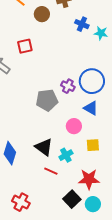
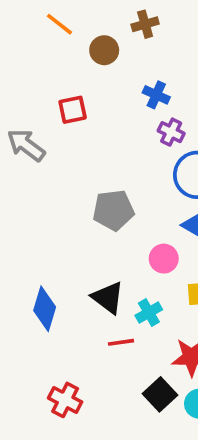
blue cross: (82, 24) -> (156, 95), moved
purple cross: (68, 86) -> (171, 132), moved
red line: (51, 171) -> (121, 342), turned -32

